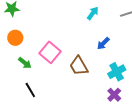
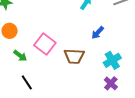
brown trapezoid: (79, 66) -> (74, 56), turned -55

